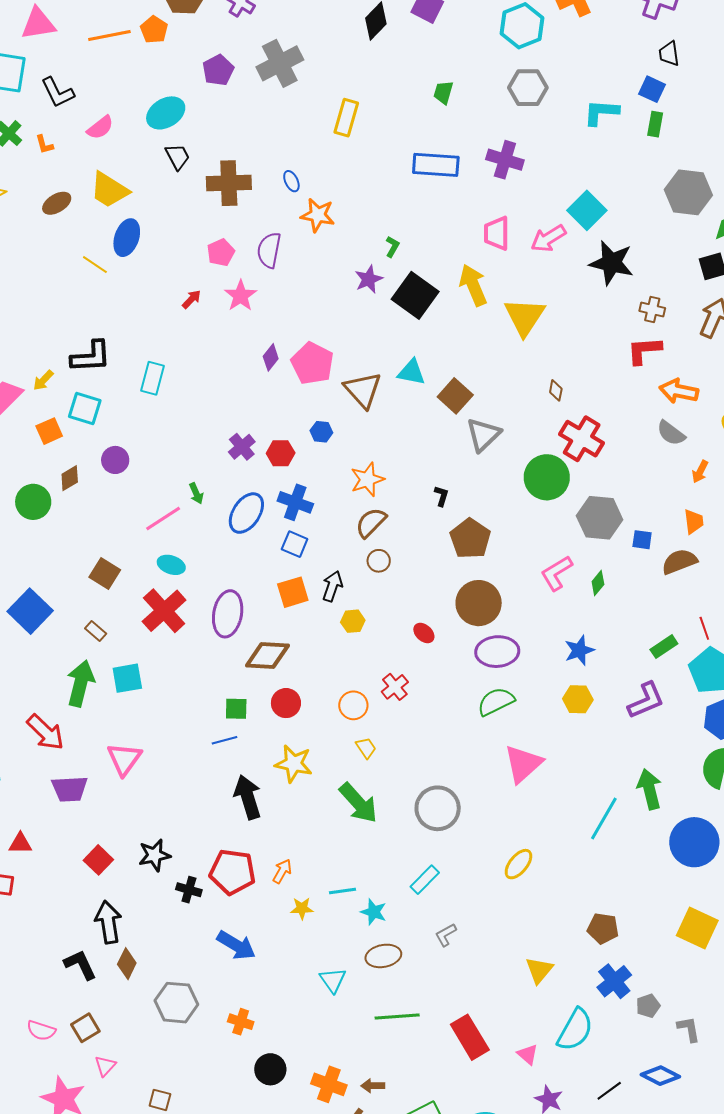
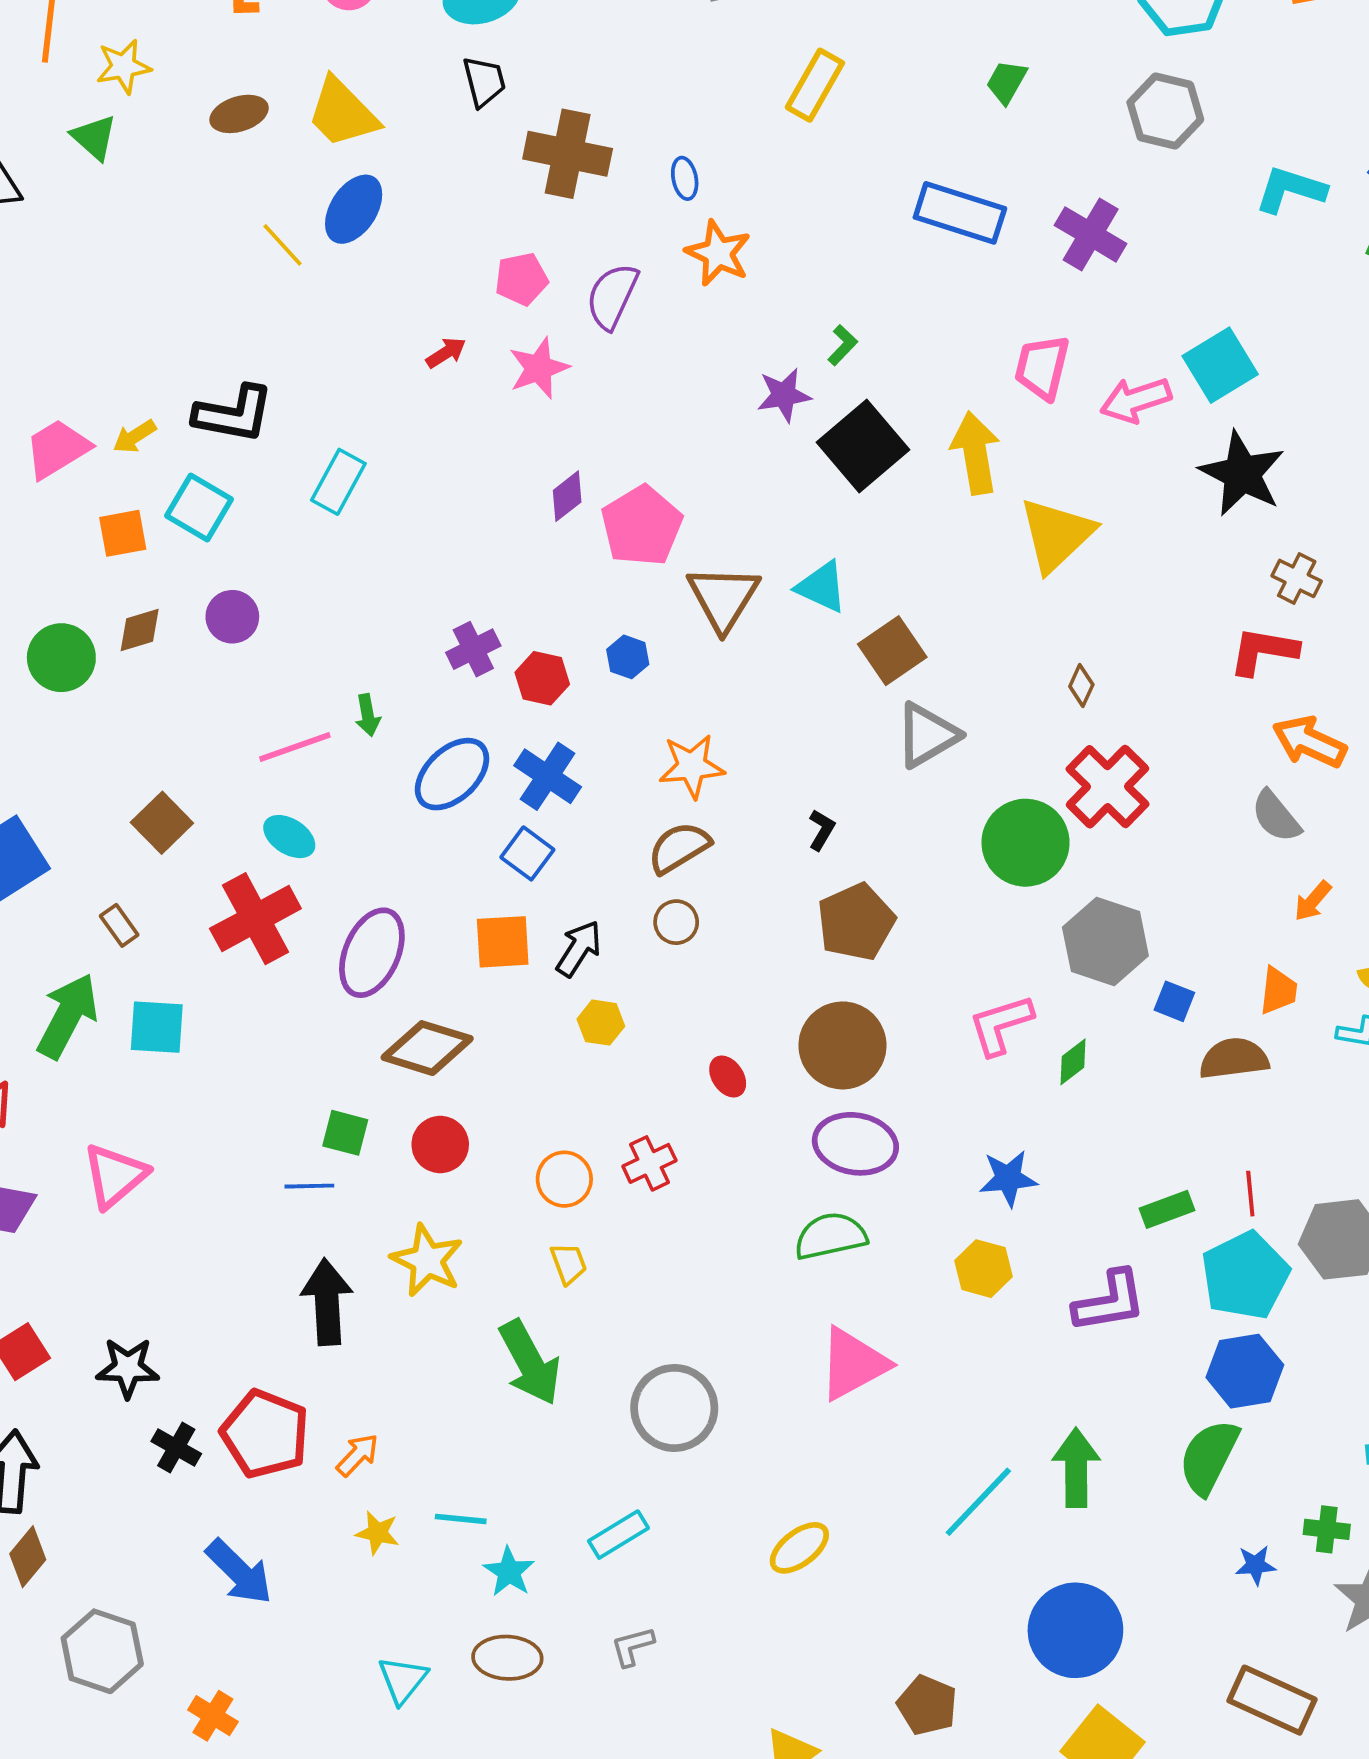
blue circle: (694, 842) -> (1075, 1630), moved

